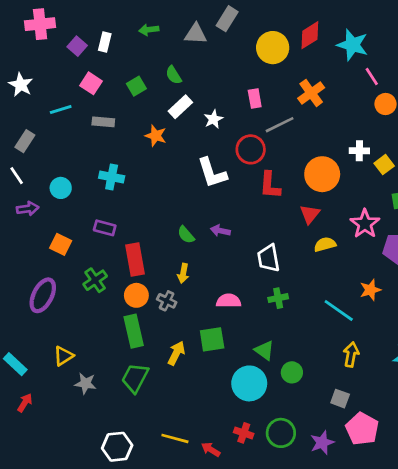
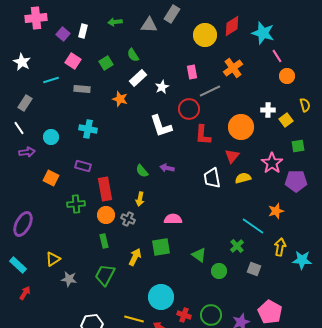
white trapezoid: (269, 258) -> (212, 178), moved
green cross: (95, 280) -> (76, 204), turned 30
purple ellipse: (43, 295) -> (23, 224), moved
green cross: (278, 298) -> (237, 246), moved, turned -32
green rectangle: (134, 331) -> (104, 241), size x0.6
yellow arrow: (351, 355) -> (280, 247), moved
cyan circle: (249, 383) -> (161, 297), moved
gray square: (340, 399) -> (254, 269), moved

